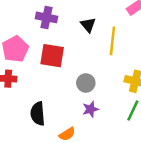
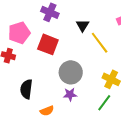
yellow line: (112, 41) -> (100, 43), turned -55
gray circle: (86, 83) -> (71, 72), size x1.5

